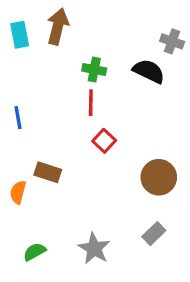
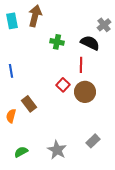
gray cross: (172, 41) -> (104, 25), turned 32
red line: (91, 103) -> (81, 65), moved
brown rectangle: (48, 172) -> (29, 104), turned 35
brown circle: (159, 177) -> (85, 92), moved

